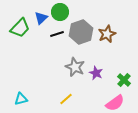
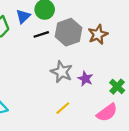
yellow line: (66, 99) -> (63, 108), moved

